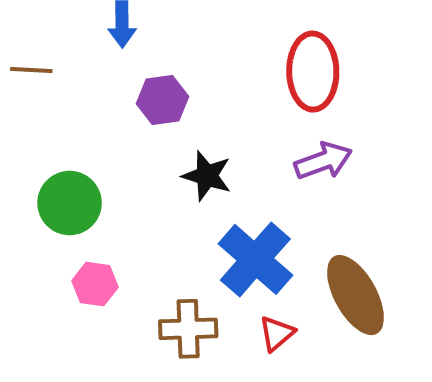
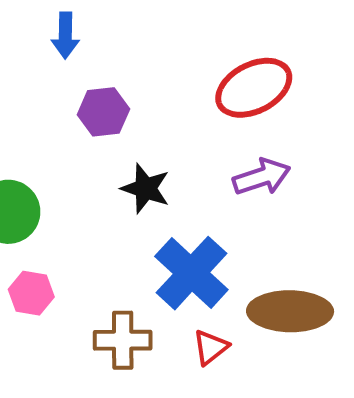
red ellipse: (313, 72) -> (254, 88), turned 62
brown ellipse: (355, 295) -> (290, 311), turned -62

